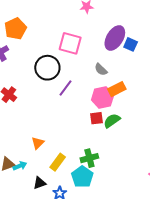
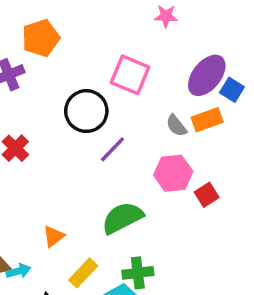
orange rectangle: (117, 89) -> (207, 120), moved
red square: (97, 118) -> (207, 195), moved, turned -32
green semicircle: (112, 121) -> (122, 218), moved, size x1.4

